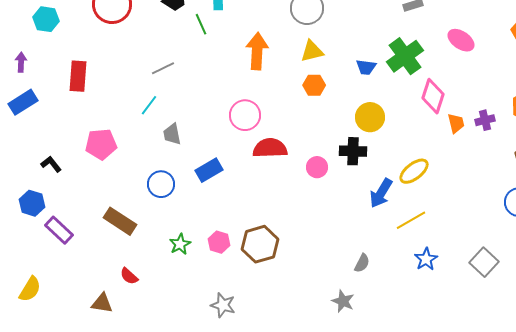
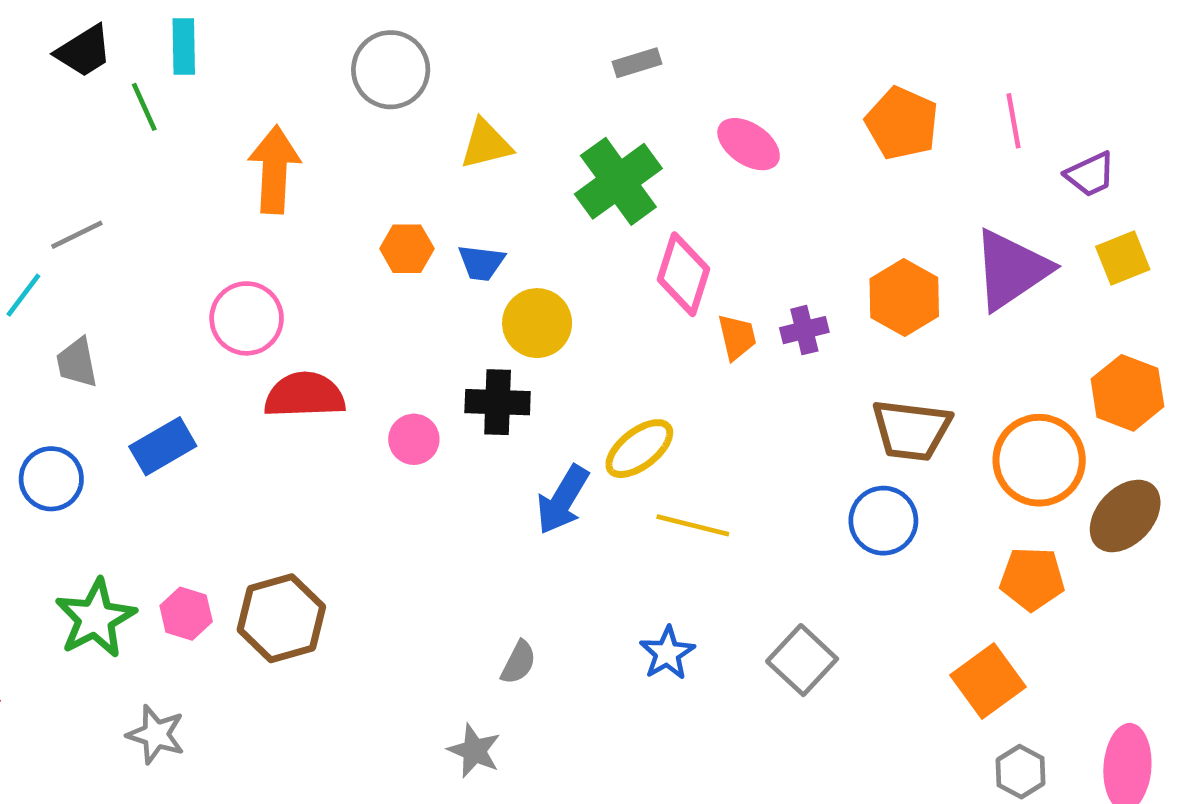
yellow triangle: (312, 51) -> (486, 144), moved
blue trapezoid: (366, 67) -> (481, 263), moved
gray line: (163, 68) -> (77, 235), moved
yellow line: (411, 220) -> (693, 525), moved, turned 44
green star: (180, 244) -> (95, 618), size x1.6
gray star: (223, 305) -> (156, 734), moved

